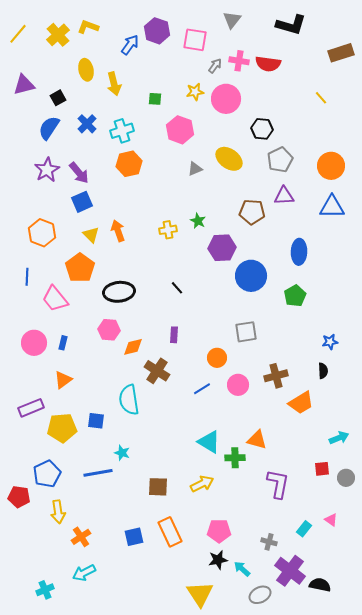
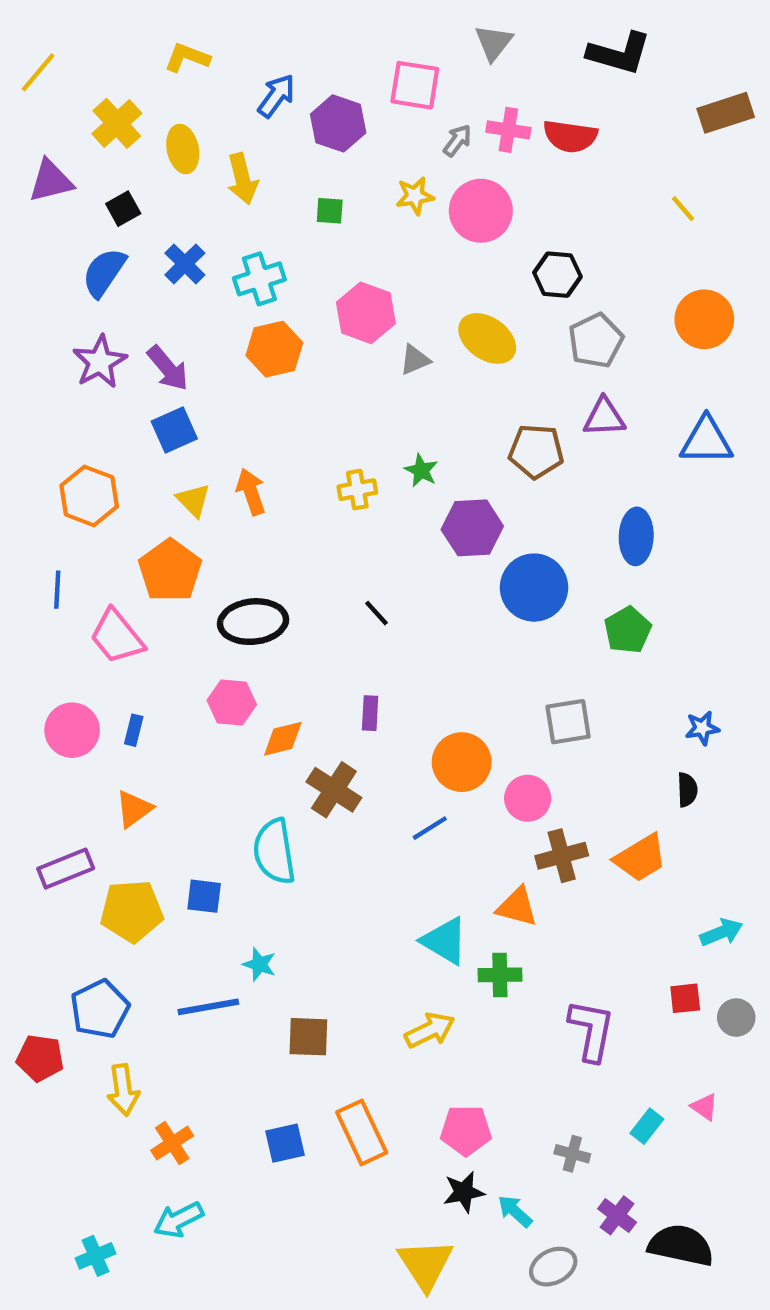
purple hexagon: (157, 31) -> (338, 123), moved
yellow cross: (58, 35) -> (117, 123), moved
pink hexagon: (180, 130) -> (366, 313), moved
orange circle: (331, 166) -> (704, 319), moved
gray square: (246, 332) -> (568, 722), moved
orange circle: (217, 358) -> (462, 762), size x1.4
brown cross: (276, 376) -> (562, 856), moved
pink circle: (238, 385) -> (528, 798), moved
orange triangle: (257, 440) -> (517, 907), moved
brown square: (158, 487) -> (308, 1037), moved
purple cross: (290, 571) -> (617, 1215), size x0.6
black semicircle: (320, 585) -> (681, 1245), size x1.4

